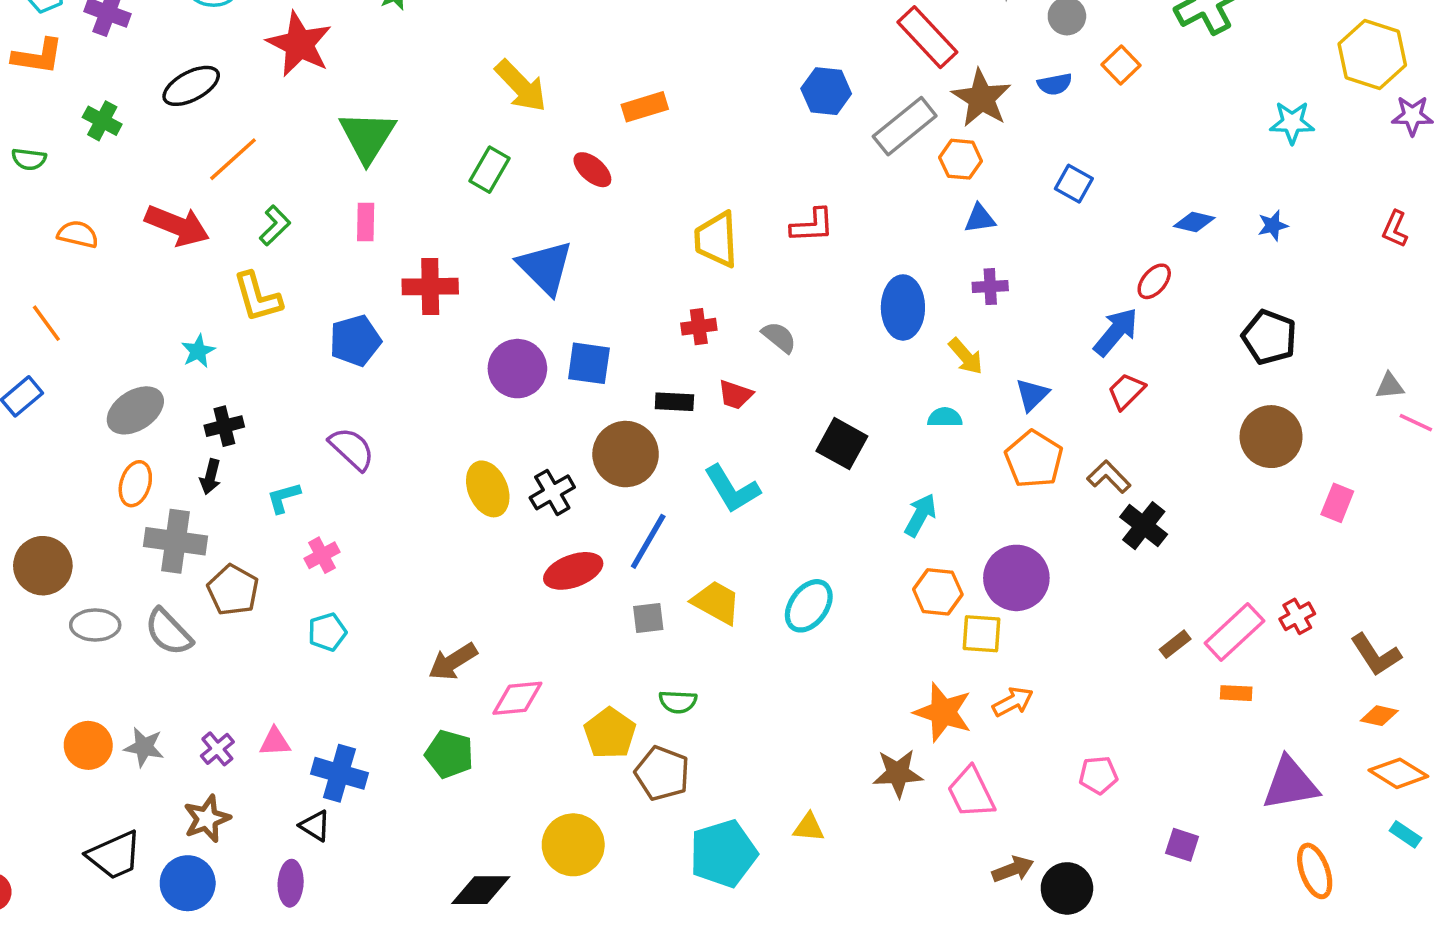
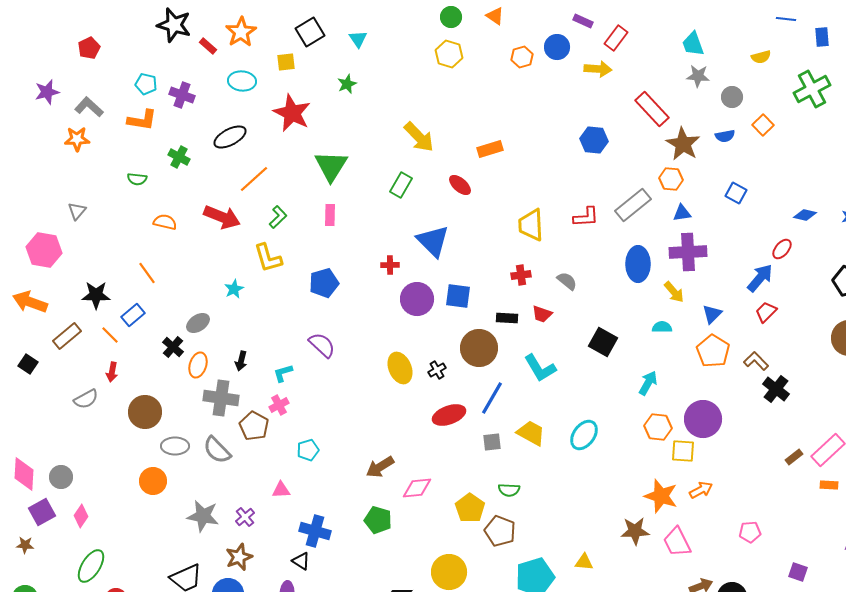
gray rectangle: (905, 126) -> (633, 205), moved
red cross: (430, 287) -> (390, 265), moved, size x0.6
purple cross: (990, 287) -> (688, 252), size x1.8
gray ellipse: (135, 410) -> (198, 323), size x0.7
black cross: (224, 426) -> (173, 347), moved, turned -35
black cross: (552, 492) -> (437, 370), size x0.7
pink cross: (322, 555) -> (279, 405), moved
pink triangle: (275, 742) -> (281, 490), moved
orange circle: (88, 745) -> (153, 481), moved
gray star: (144, 747) -> (203, 516), size x1.4

